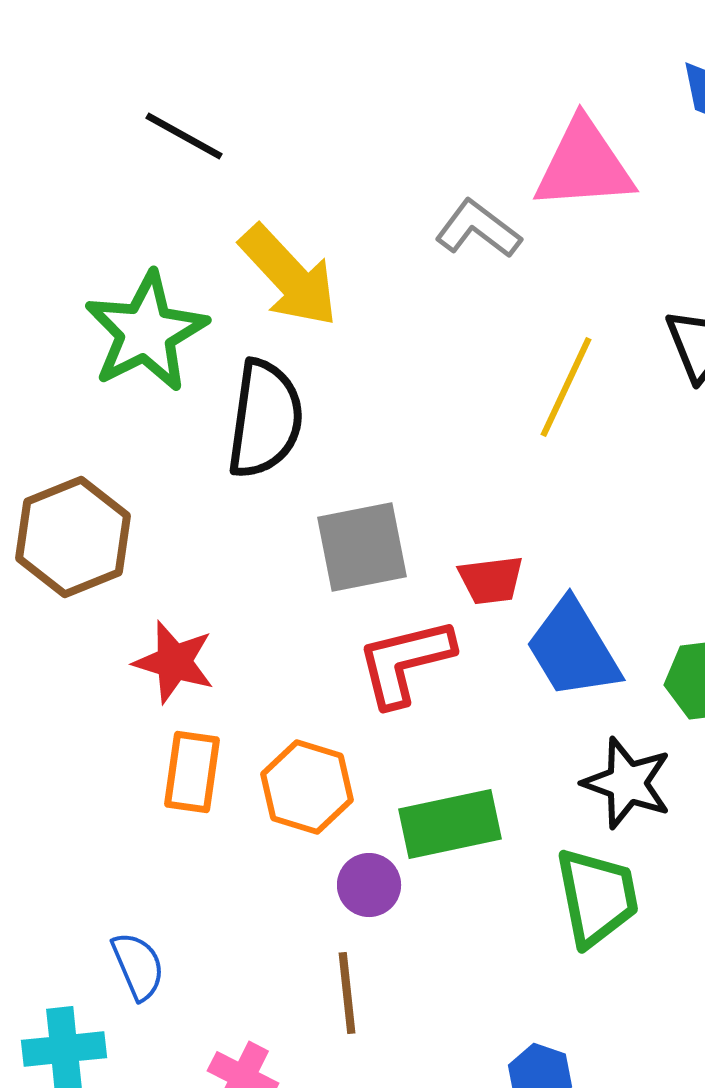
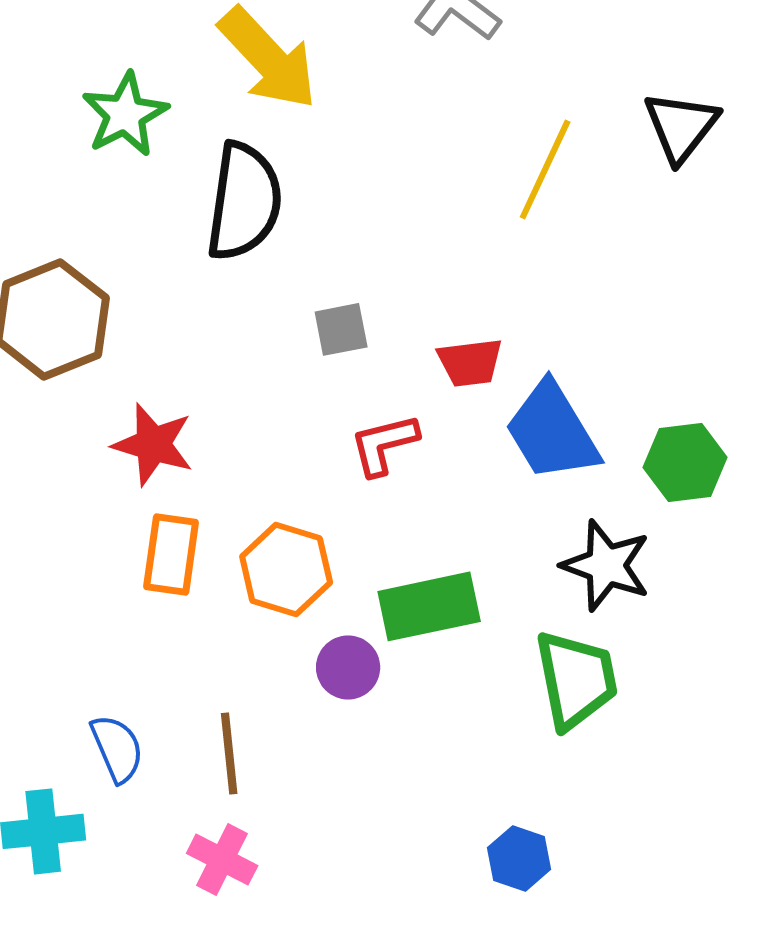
green star: (146, 332) -> (125, 114), size x0.7
gray square: (362, 547) -> (341, 329), size x0.6
red L-shape: (405, 662) -> (384, 444), size x0.7
brown line: (347, 993) -> (229, 753), moved

